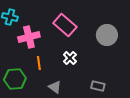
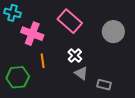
pink cross: (29, 37) -> (32, 34), turned 35
gray triangle: (55, 87) -> (81, 73), moved

